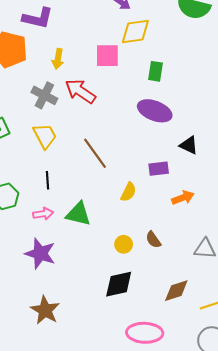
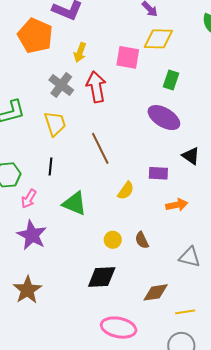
red arrow: (80, 91) -> (96, 87), turned 36
pink arrow: (43, 214) -> (29, 199), moved, turned 120

